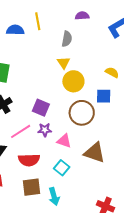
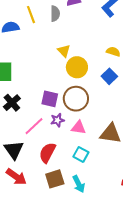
gray semicircle: (67, 39) -> (55, 14), moved
blue square: (104, 96) -> (109, 76), turned -35
brown circle: (82, 113) -> (76, 99), moved
red semicircle: (29, 160) -> (47, 153), turned 130

